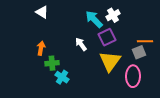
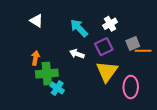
cyan arrow: (94, 19) -> (79, 28), moved
white arrow: (81, 44) -> (77, 54), turned -32
gray square: (139, 52) -> (133, 43), moved
green cross: (52, 63) -> (47, 74), size x1.5

